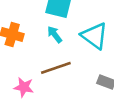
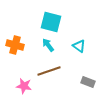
cyan triangle: (94, 36) -> (79, 46), size x0.6

